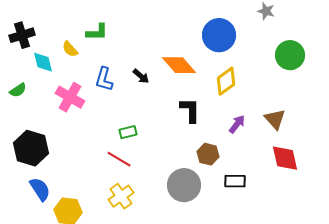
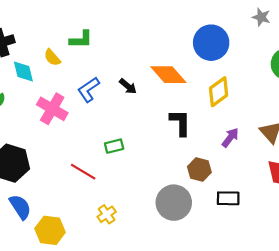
blue L-shape: (104, 79) -> (88, 90), turned 40
red line: (119, 159) -> (83, 172), moved
yellow cross: (121, 196) -> (107, 214), size x0.7

